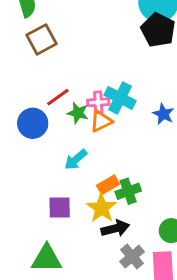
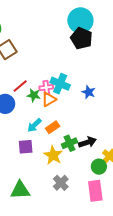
orange rectangle: (108, 185) -> (53, 127), moved
purple square: (60, 208) -> (26, 147), moved
black arrow: (115, 228) -> (87, 142), moved
gray cross: (132, 257) -> (61, 183), moved

